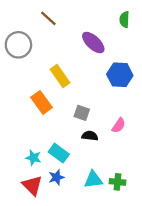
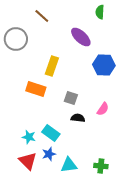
green semicircle: (124, 19) -> (100, 12), moved
yellow rectangle: (60, 76) -> (52, 66), turned 54
orange rectangle: (41, 102) -> (36, 89), turned -36
cyan triangle: (93, 180) -> (69, 165), moved
green cross: (117, 182) -> (101, 166), moved

